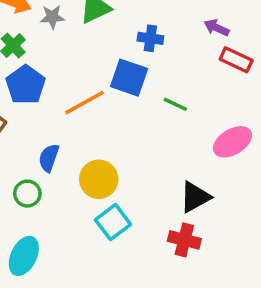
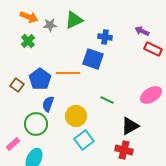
blue pentagon: (26, 85) -> (40, 79), moved
orange line: (84, 103) -> (68, 73), turned 30
green line: (175, 104) -> (107, 100), moved
green circle: (27, 194) -> (36, 124), size x1.5

